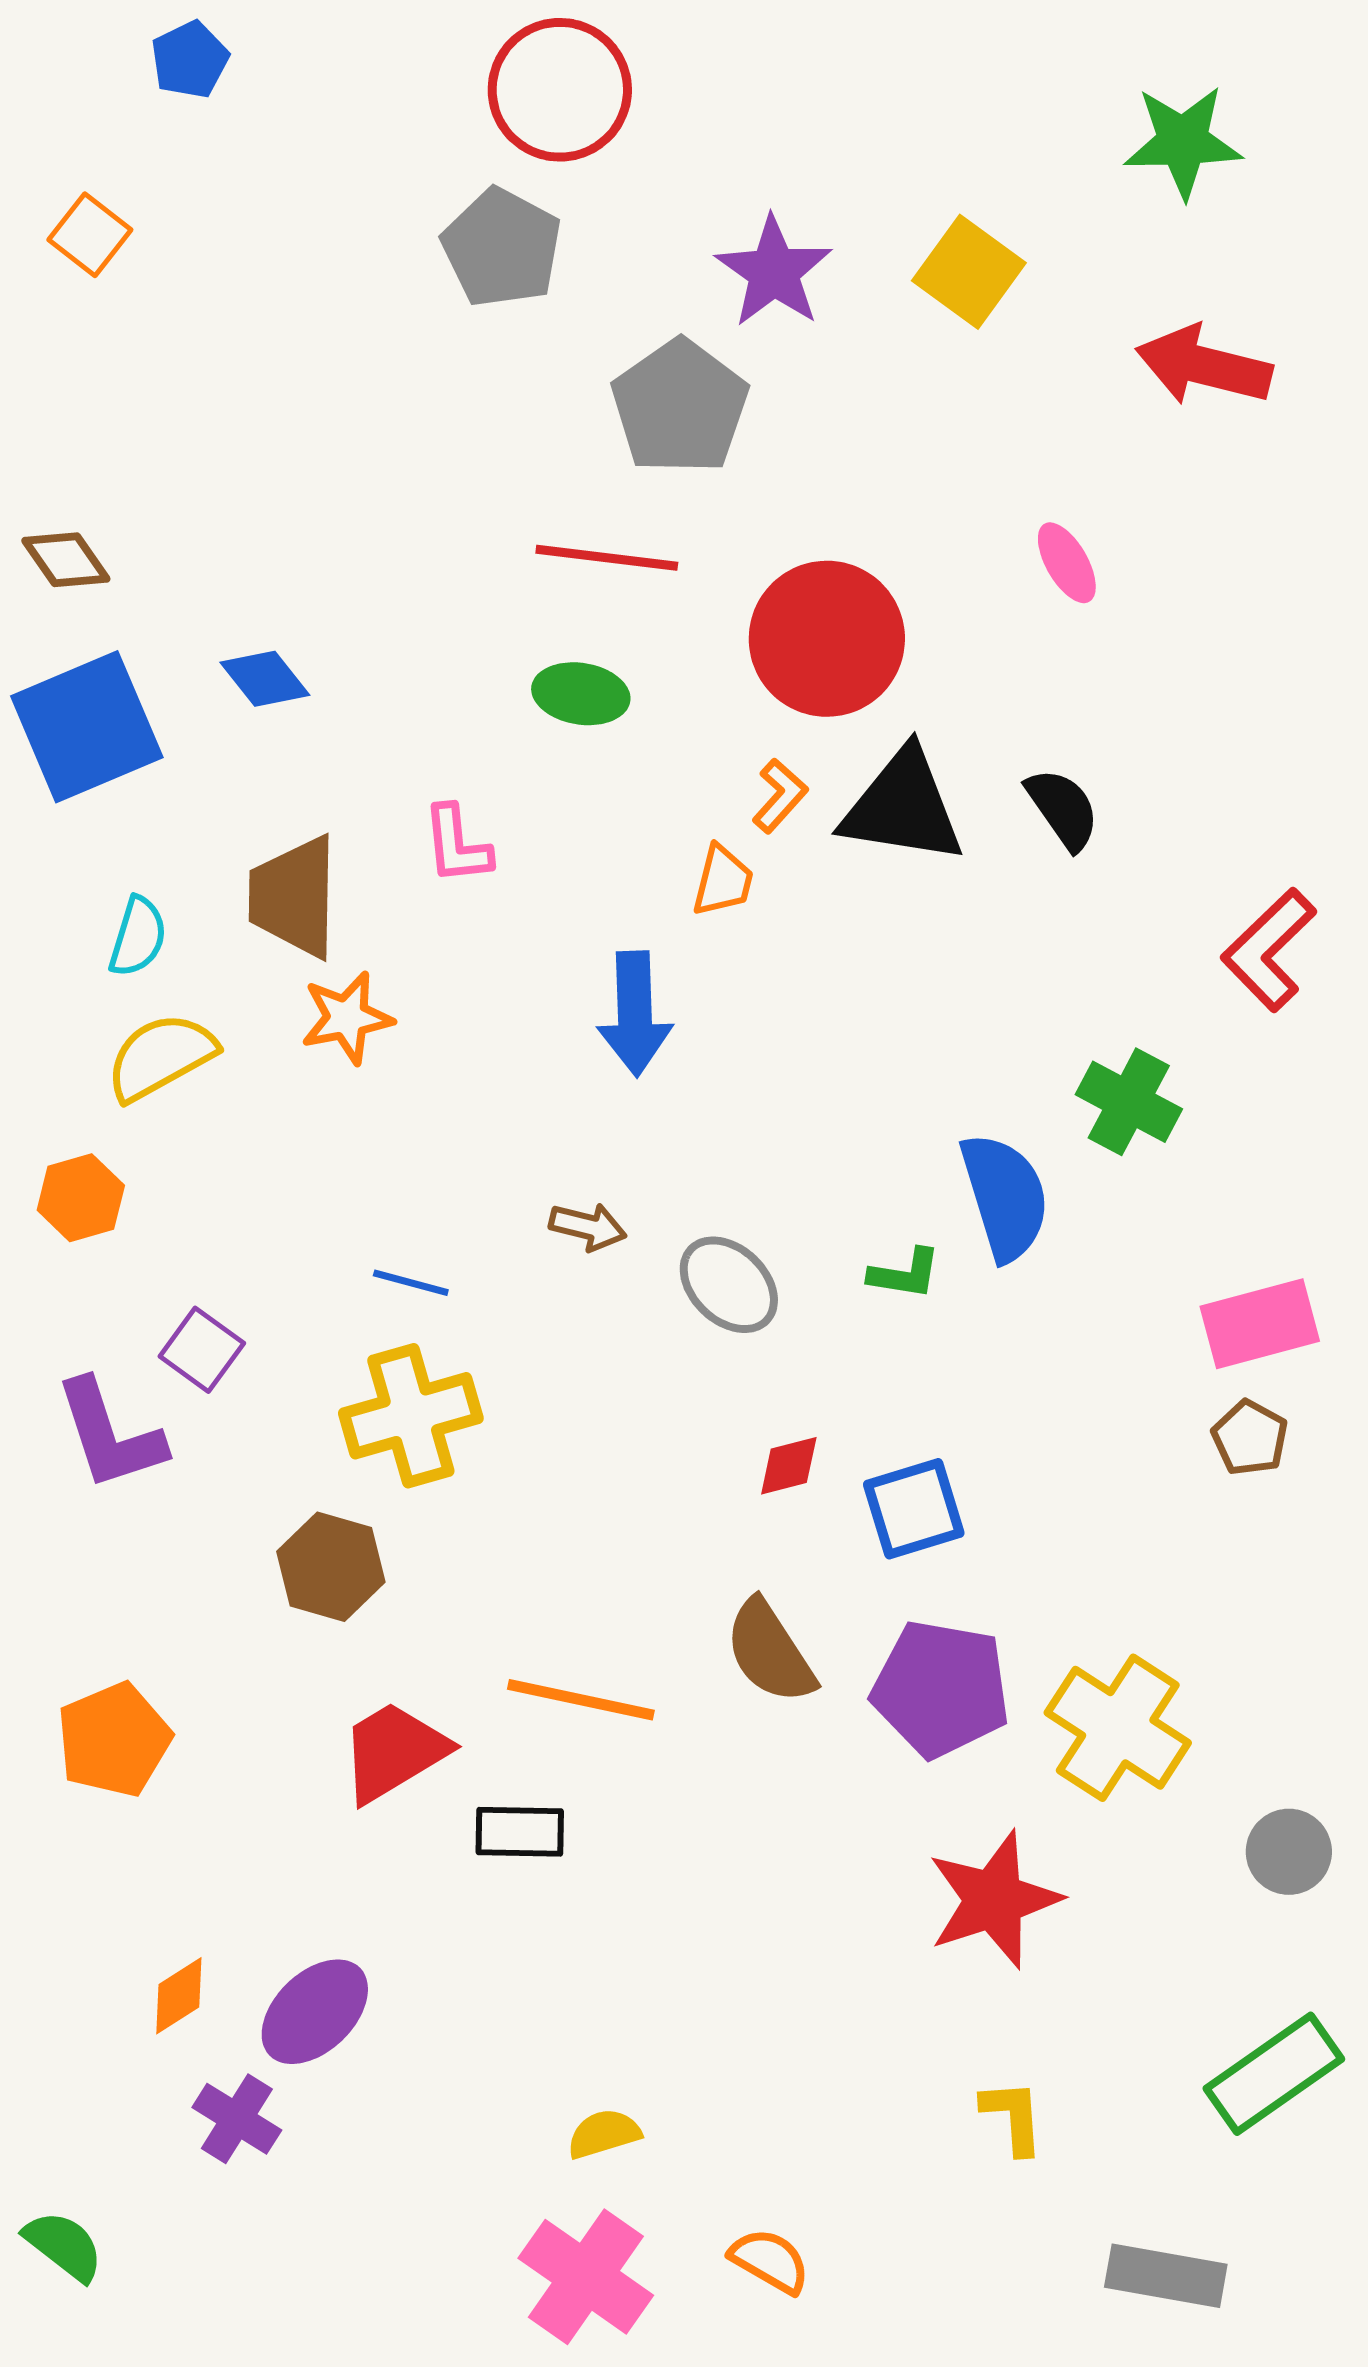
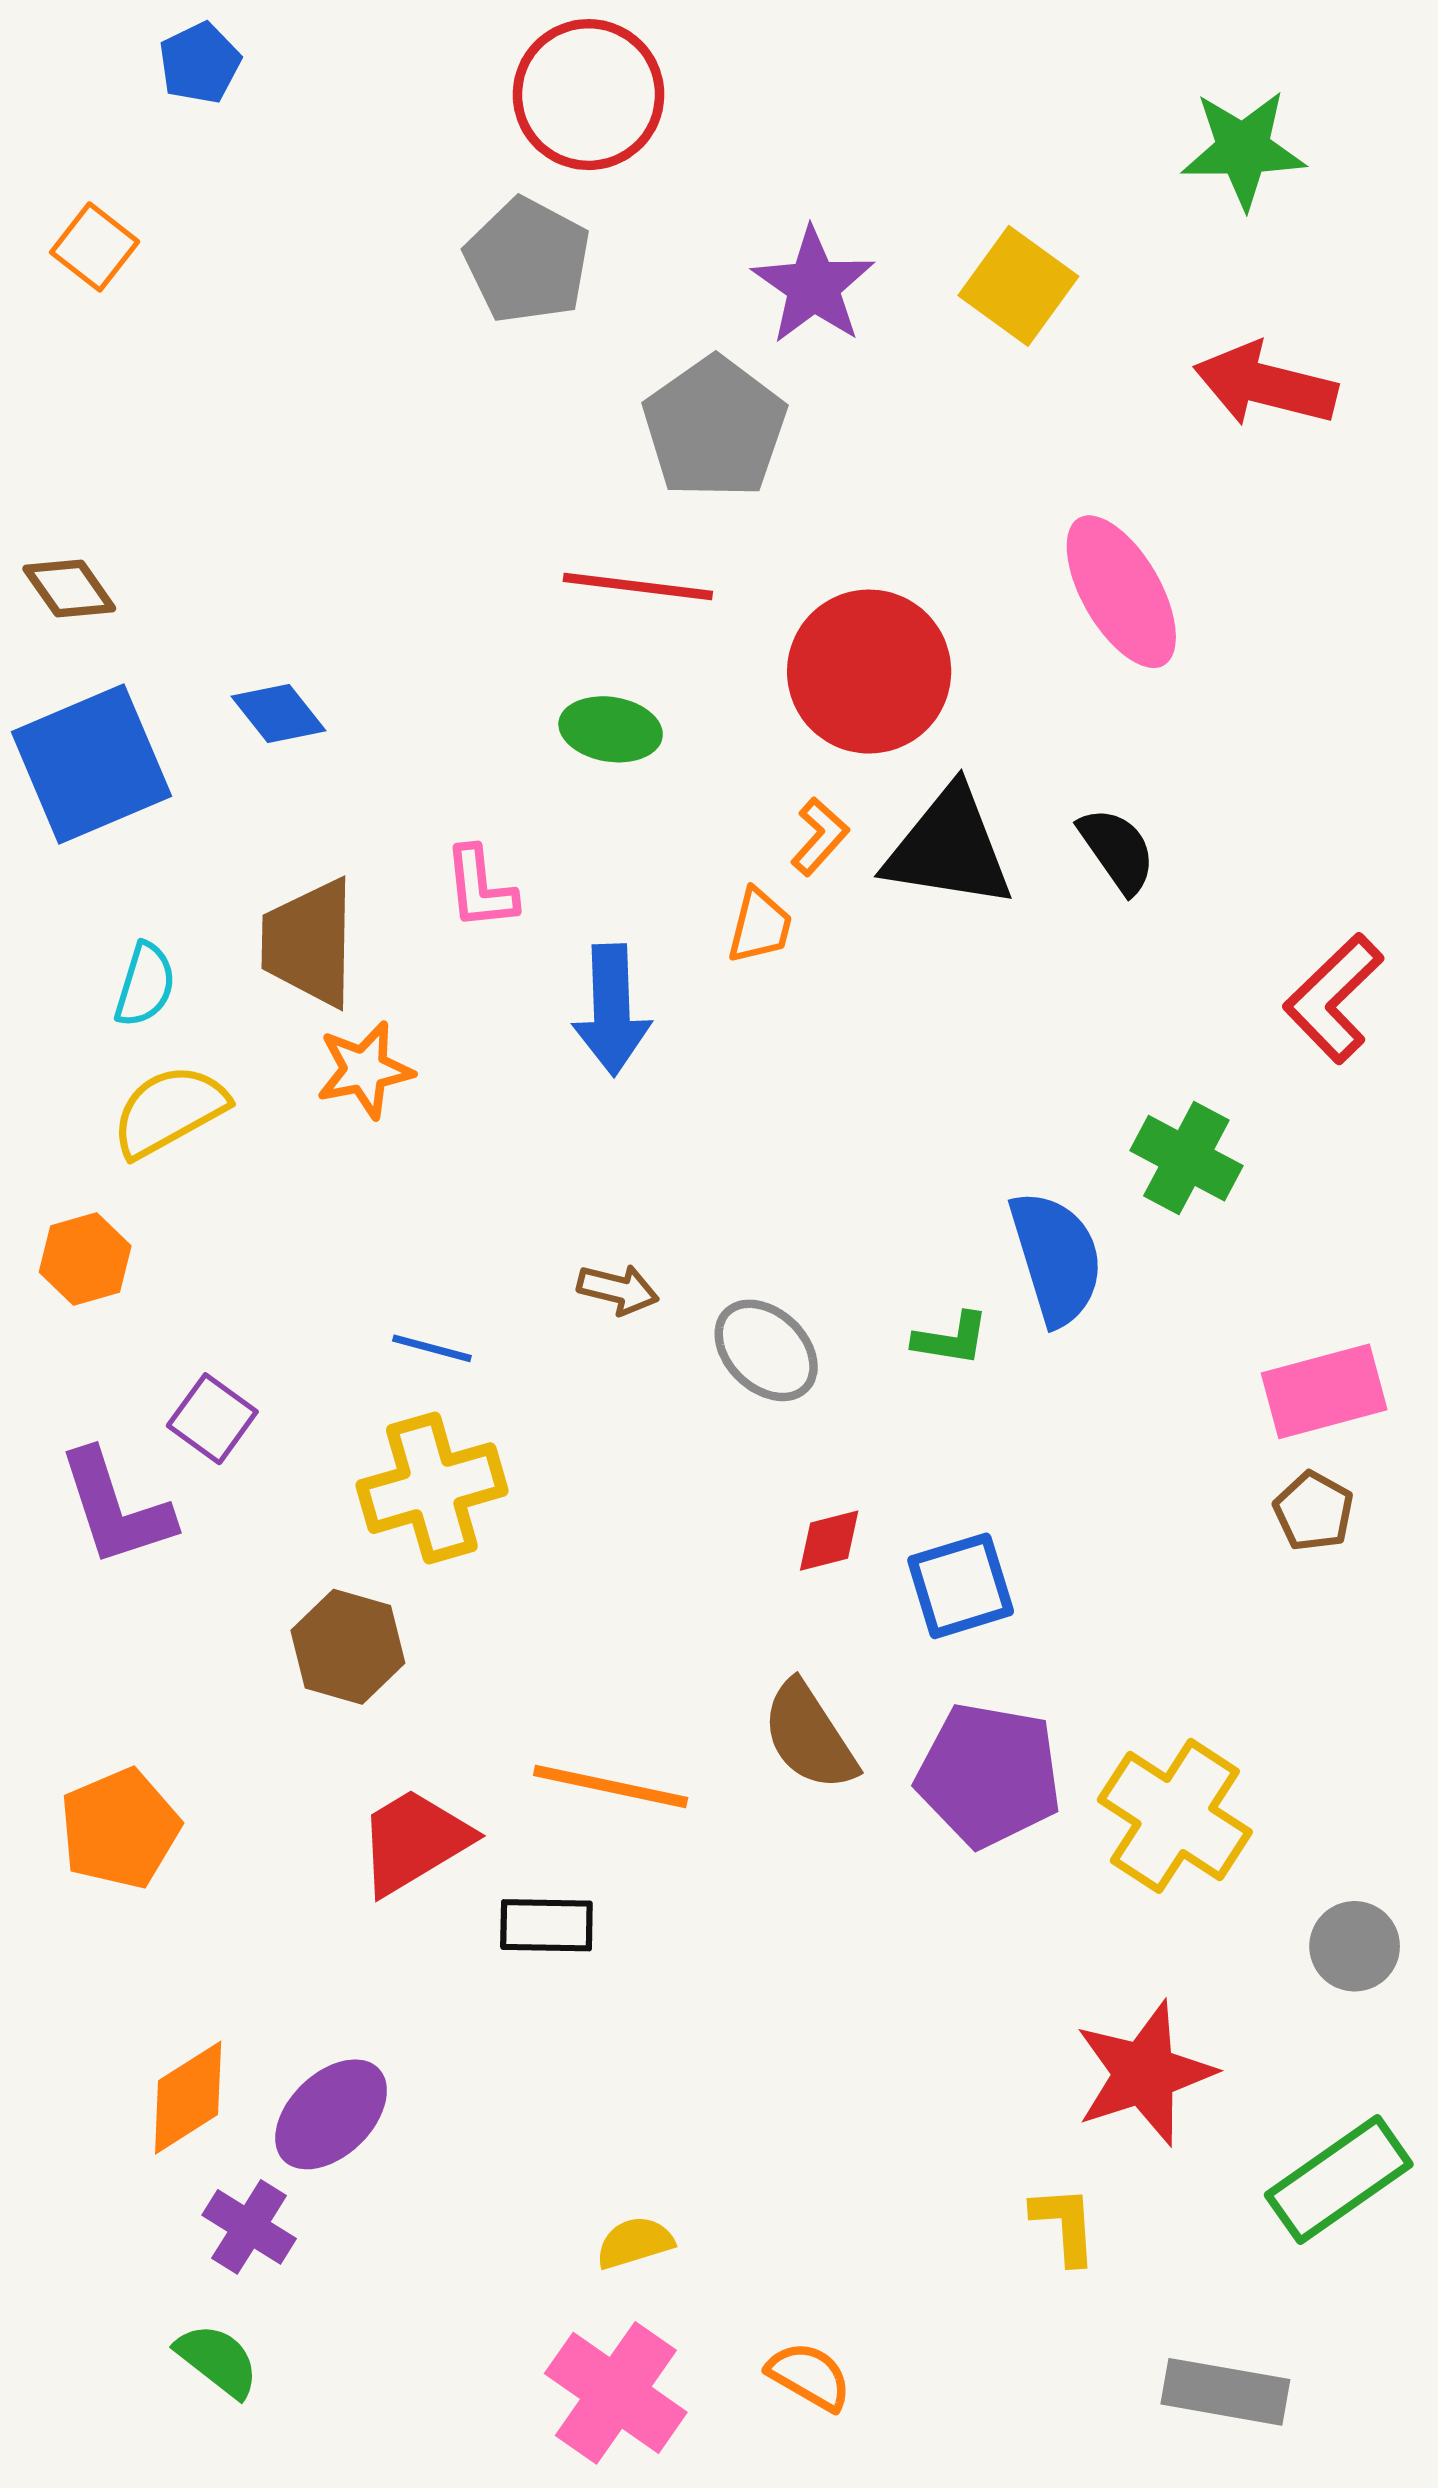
pink ellipse: (1067, 563) -> (1121, 592), size x1.8
blue arrow: (635, 1014) -> (612, 1010), moved
red star: (994, 1900) -> (1144, 2073), moved
orange diamond: (179, 1996) -> (188, 2098), size x1.4
green semicircle: (64, 2246) -> (218, 2360), moved

